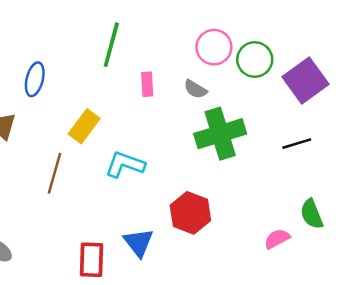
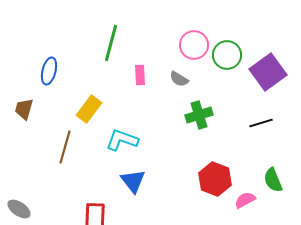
green cross: (220, 134) -> (199, 115), size x0.7
red hexagon: (190, 213) -> (215, 179), moved
blue triangle: (139, 242) -> (133, 181), moved

